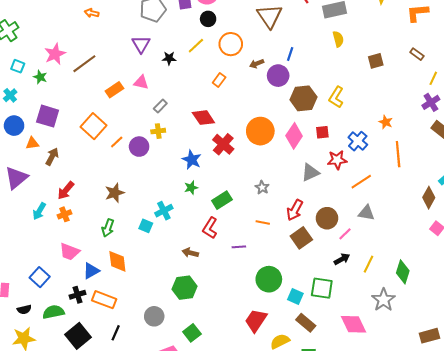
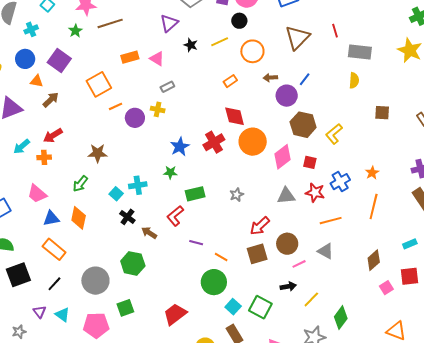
green star: (40, 77) -> (75, 31), moved
red diamond: (203, 118) -> (235, 116), moved
brown diamond: (429, 198) -> (374, 260), moved
orange line: (263, 222) -> (221, 257), moved
black cross: (77, 295) -> (127, 217), moved, turned 35
gray circle: (154, 316) -> (95, 281), size x1.4
red trapezoid: (256, 320) -> (175, 314), moved

